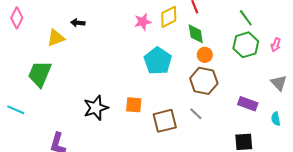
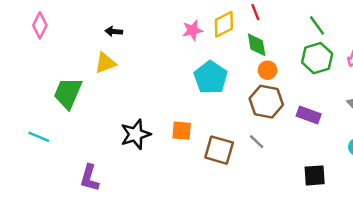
yellow triangle: (56, 38) -> (105, 63), moved
purple rectangle: (248, 104) -> (309, 115), moved
brown square: (165, 121) -> (219, 150), turned 30

